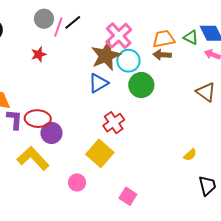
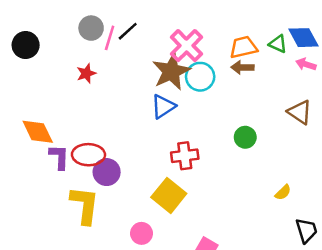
green circle: (141, 85) -> (245, 137), moved, size x0.7
red cross: (114, 123) -> (185, 156), turned 30
yellow L-shape: (33, 158) -> (85, 205), turned 52

